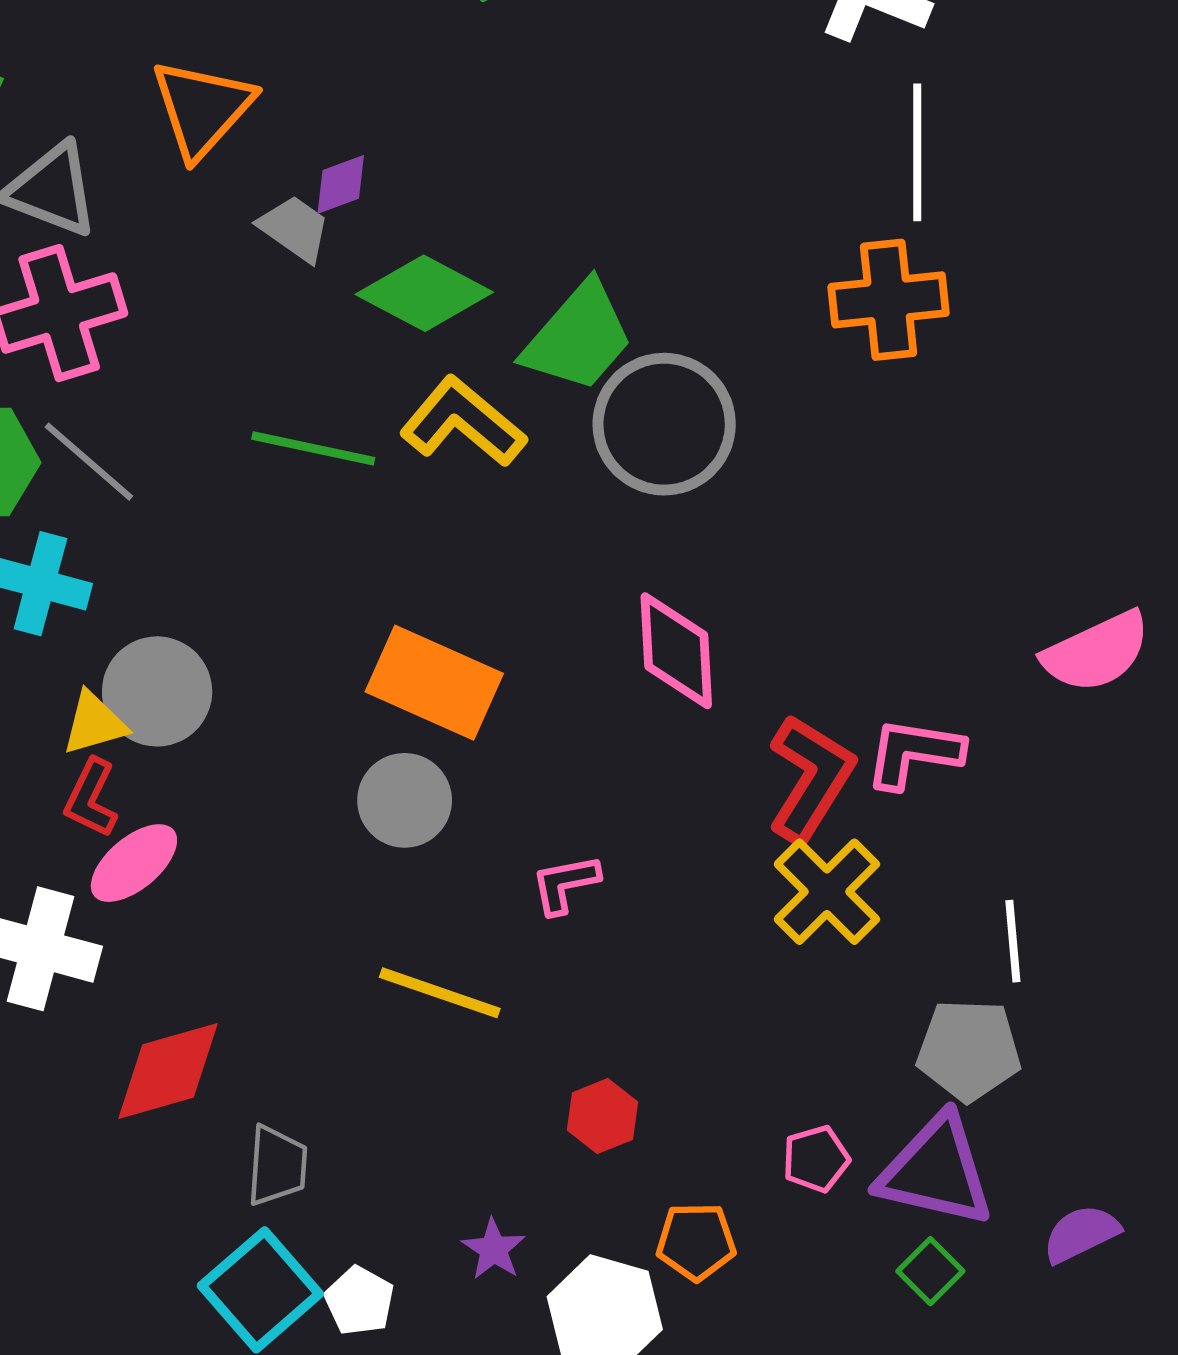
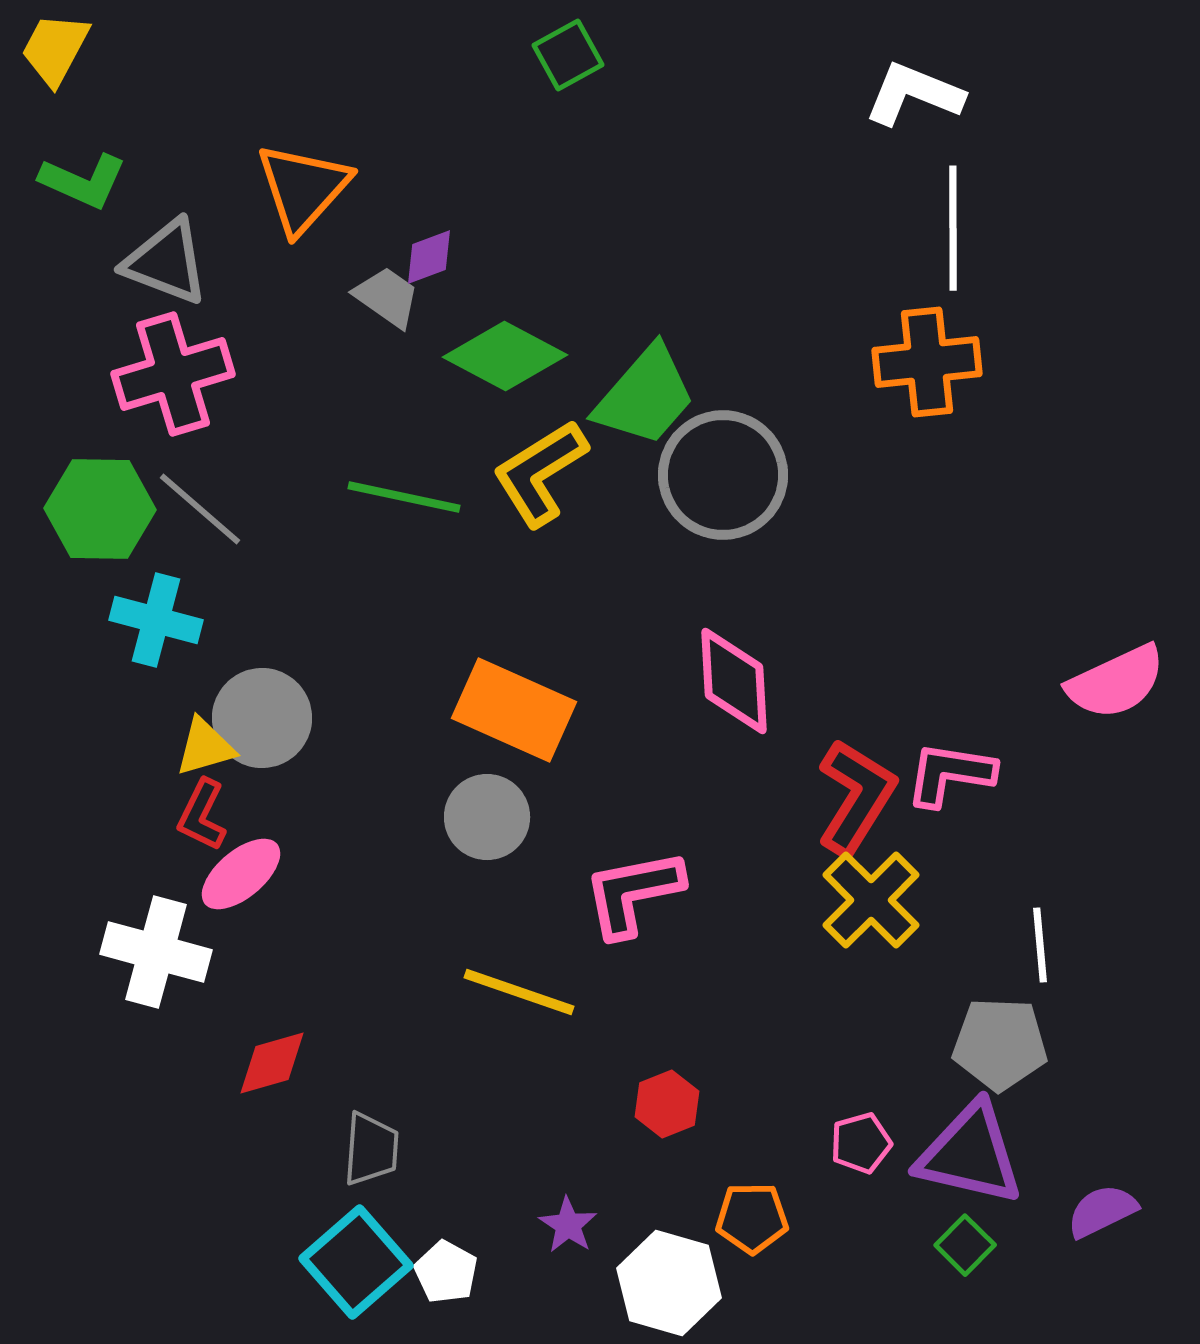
yellow L-shape: (463, 422) -> (540, 473), turned -72
pink L-shape: (565, 884) -> (633, 893), size x1.6
red diamond: (168, 1071) -> (272, 1063), size x0.7

